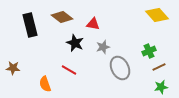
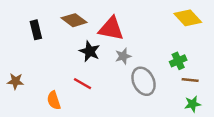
red triangle: (93, 24) -> (111, 29), size x1.6
black rectangle: (30, 25) -> (36, 30), size x0.7
brown line: (159, 67) -> (190, 80), turned 32

